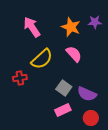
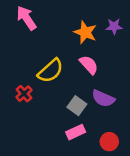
pink arrow: (32, 27) -> (26, 18), moved
red cross: (20, 78) -> (24, 94), turned -32
purple semicircle: (87, 94) -> (103, 98), moved

